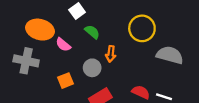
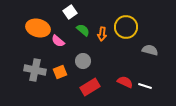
orange arrow: (111, 54) -> (102, 34), moved
gray semicircle: (170, 55) -> (150, 50), size x0.7
gray cross: (26, 61) -> (35, 70), moved

